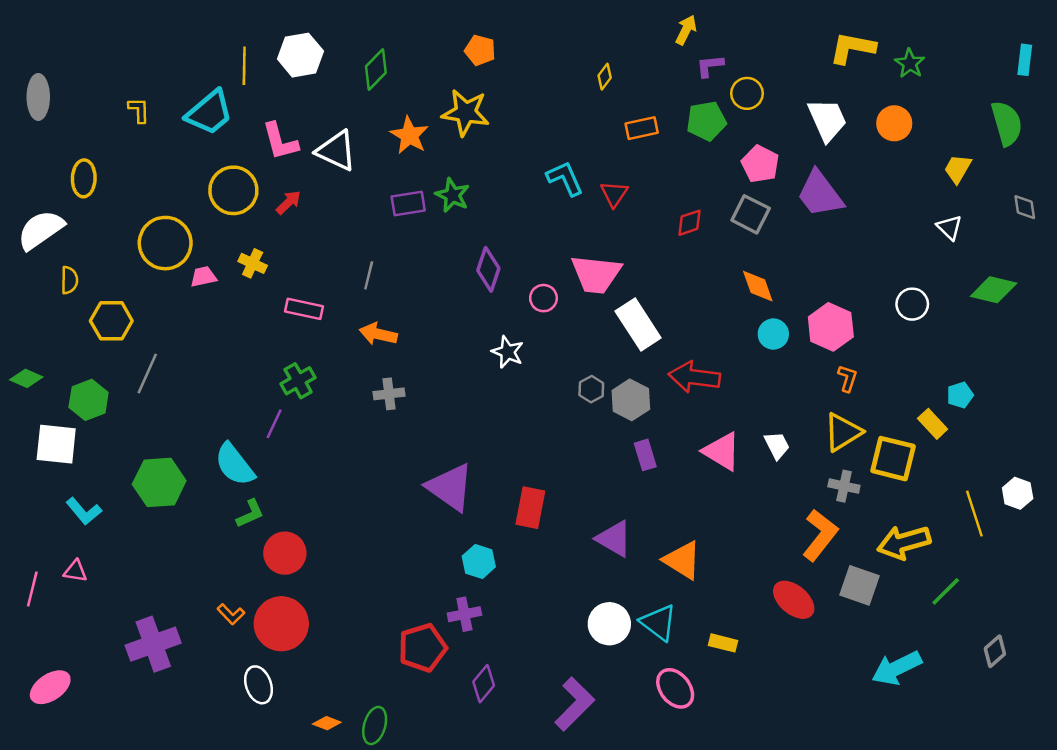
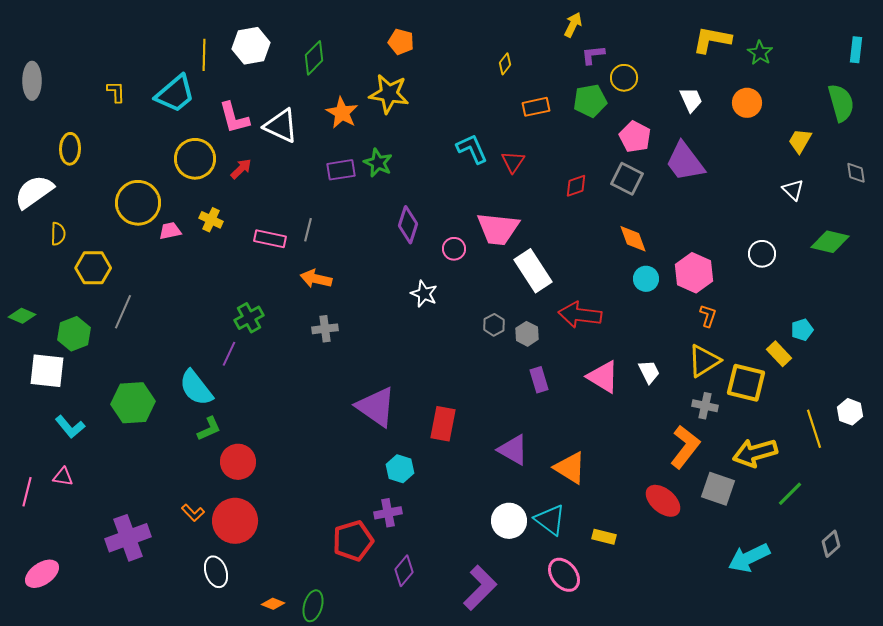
white trapezoid: (827, 120) -> (691, 100), size x0.7
pink rectangle: (304, 309) -> (270, 239), moved
gray hexagon: (631, 400) -> (527, 334), size x0.7

